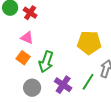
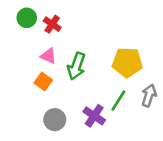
green arrow: (46, 62) -> (76, 66), moved
green line: (88, 82) -> (118, 101), moved

